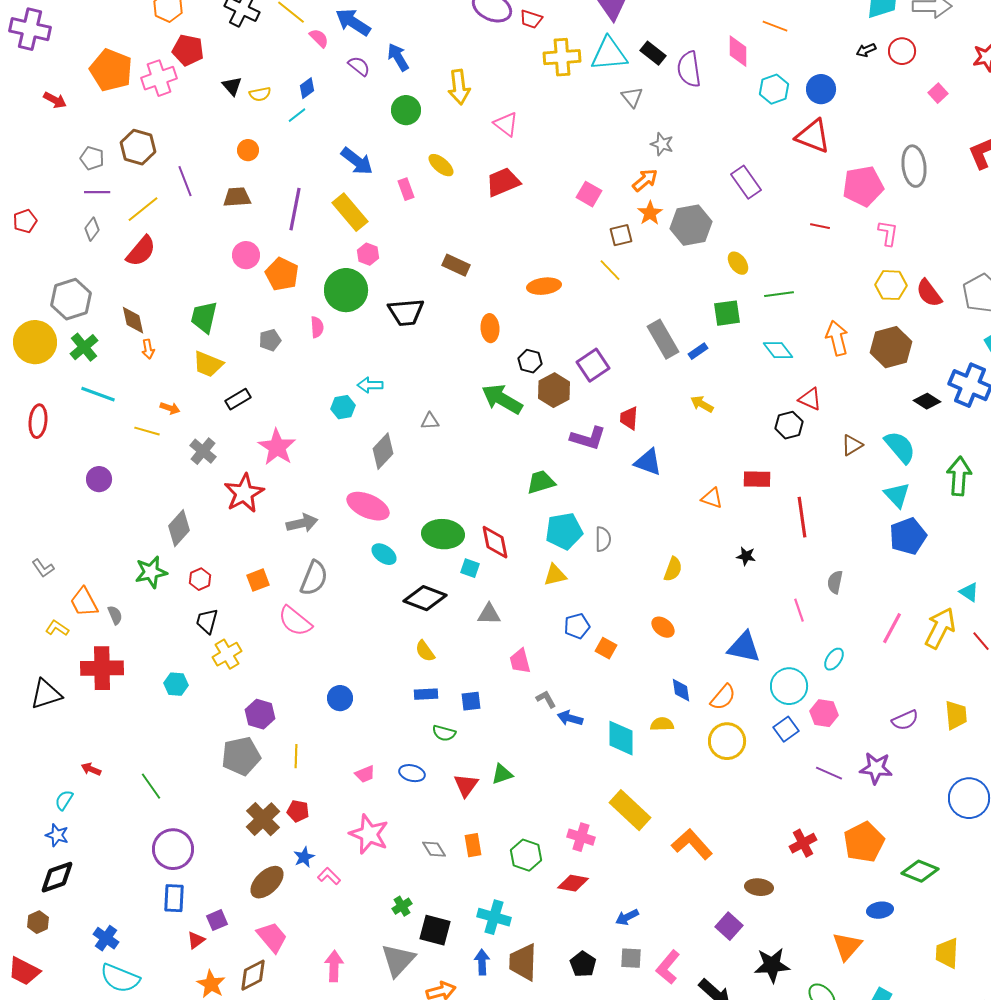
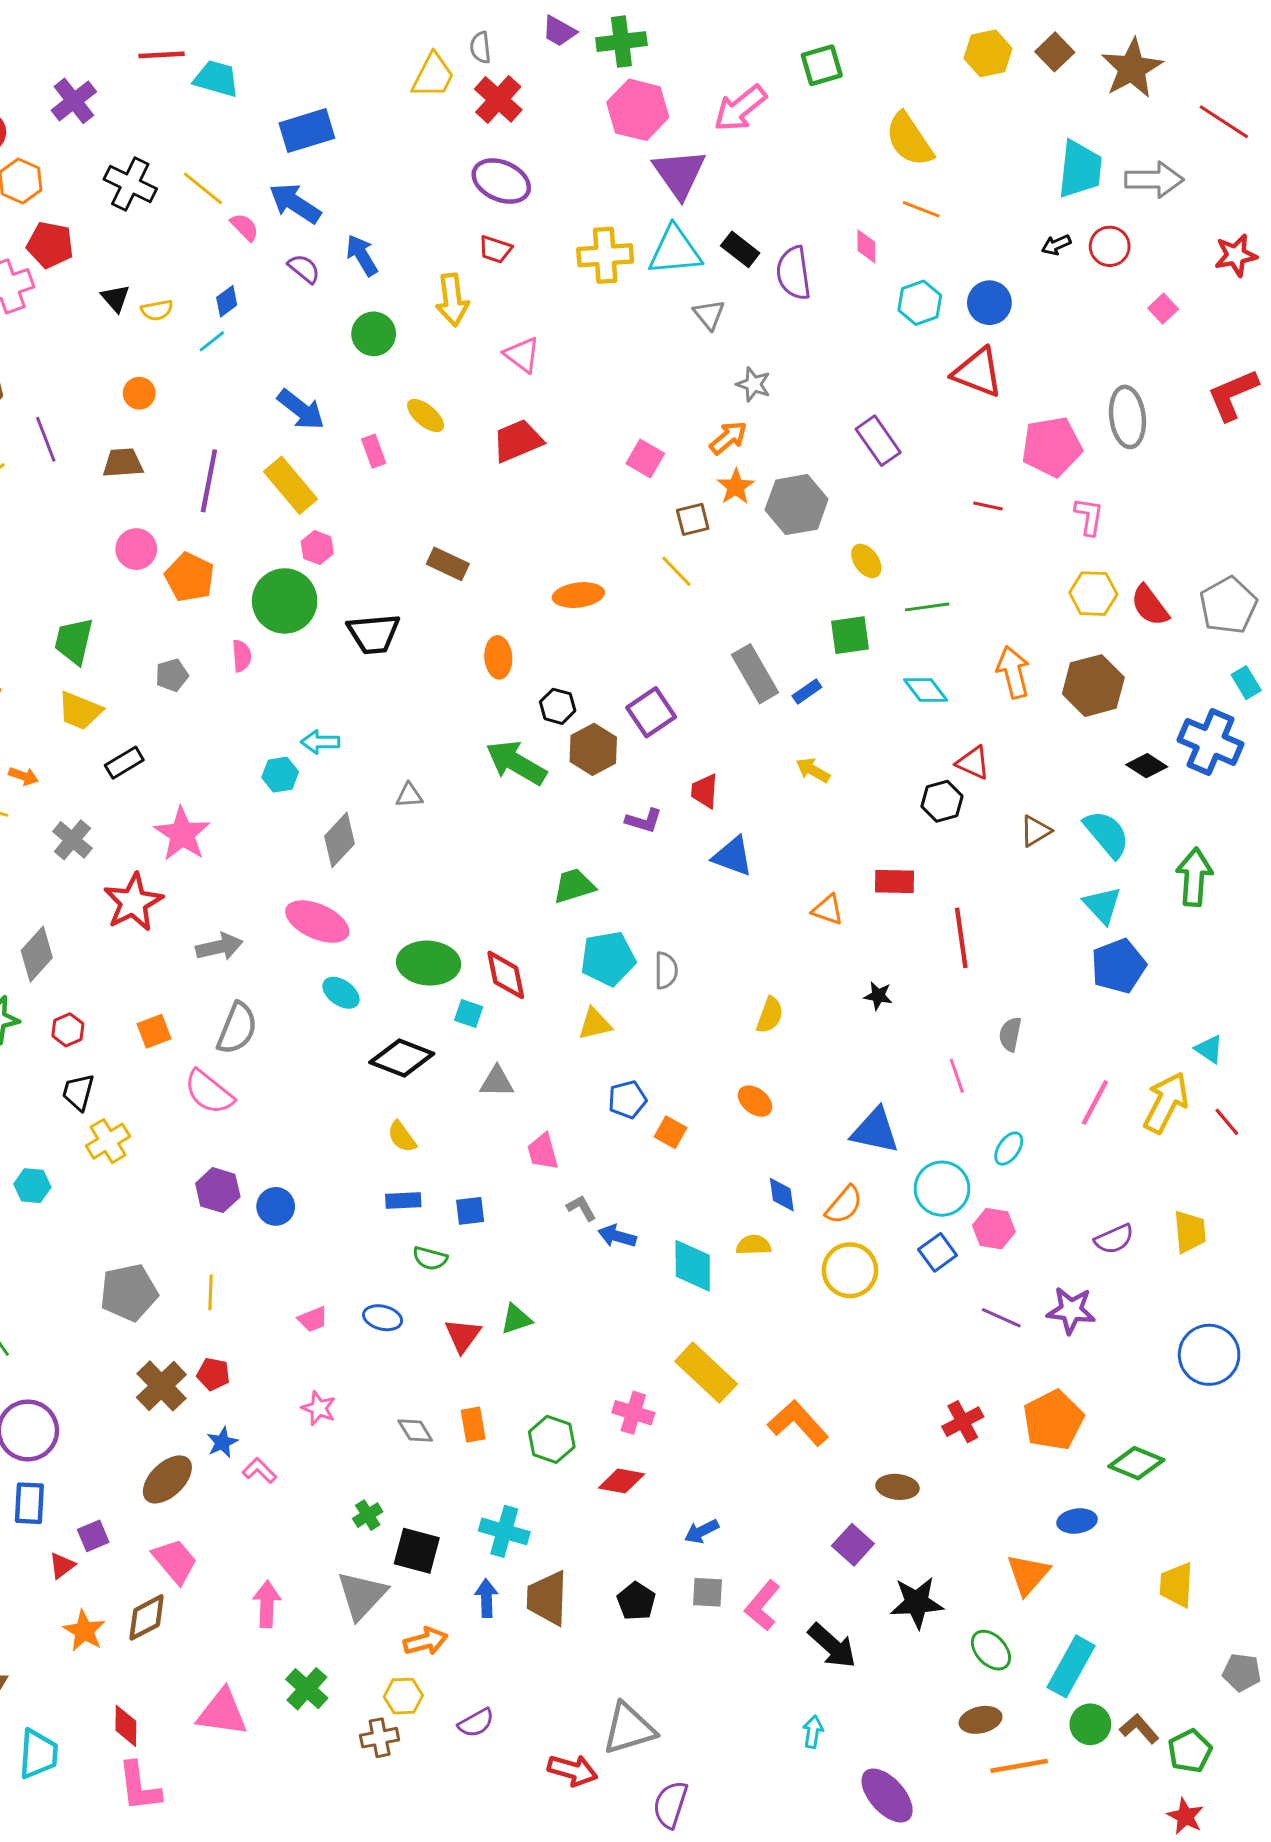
red trapezoid: (531, 19) -> (495, 249), moved
pink diamond: (738, 51) -> (866, 246), size x0.7
purple L-shape: (588, 438) -> (644, 821), size x0.7
purple hexagon: (260, 714) -> (218, 1190), moved
pink star: (369, 834) -> (319, 1408), size x0.6

